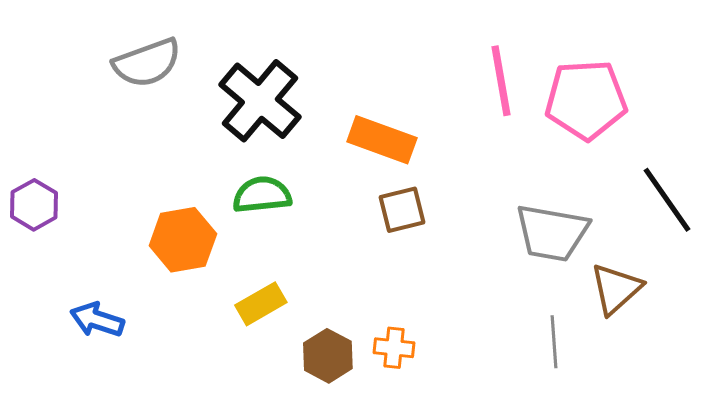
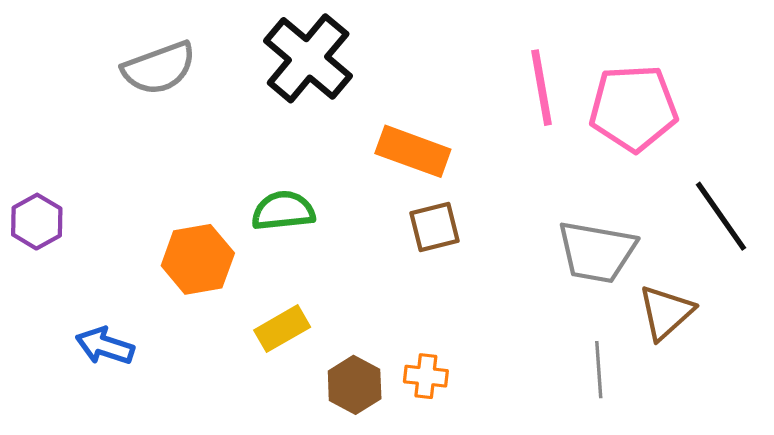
black cross: (260, 101) -> (308, 58), moved

